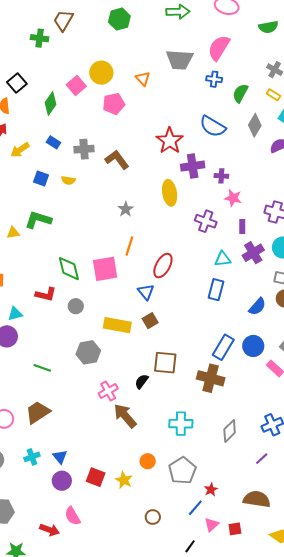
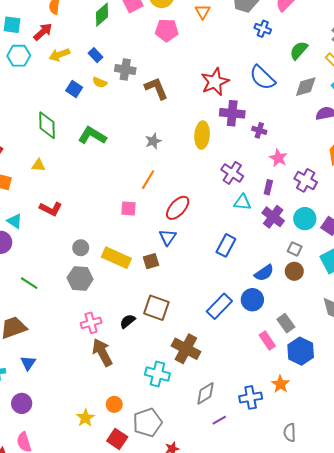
blue cross: (214, 79) -> (263, 29), moved
gray diamond: (255, 125) -> (306, 87), turned 30
yellow semicircle: (68, 180) -> (100, 82), moved
pink star: (233, 198) -> (278, 158), moved
green L-shape: (38, 220) -> (92, 136), moved
yellow triangle: (13, 233) -> (38, 165), moved
purple cross: (253, 253) -> (273, 217), turned -35
cyan triangle: (223, 259) -> (242, 202), moved
green diamond: (69, 269) -> (47, 125), moved
pink square: (105, 269) -> (129, 209), moved, size x0.6
blue triangle: (146, 292) -> (168, 237), moved
gray circle: (76, 306) -> (81, 248), moved
cyan triangle: (15, 314) -> (15, 221), turned 35
blue circle: (253, 346) -> (252, 300), moved
brown cross: (211, 378) -> (186, 349), moved
blue triangle: (60, 457) -> (28, 363), moved
purple line: (262, 459) -> (219, 420), moved
red square: (96, 477) -> (117, 439), moved

